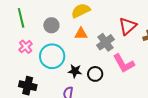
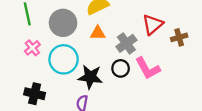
gray circle: (51, 25) -> (63, 23), size x1.5
black star: (75, 71) -> (90, 77), size x1.5
black circle: (95, 74) -> (121, 68), moved

